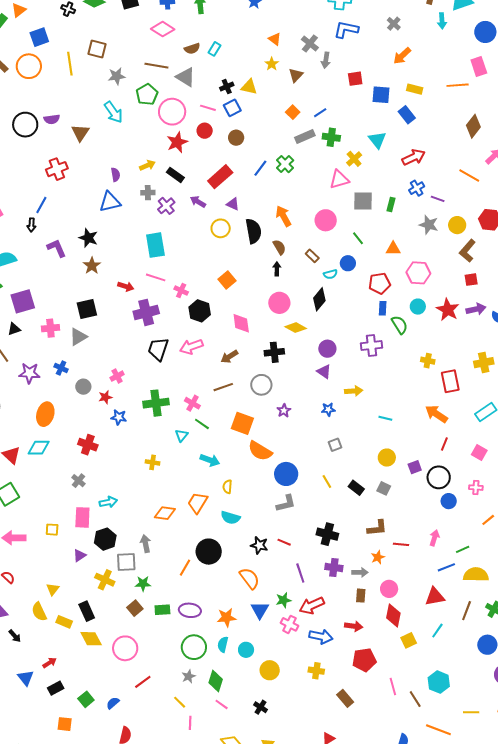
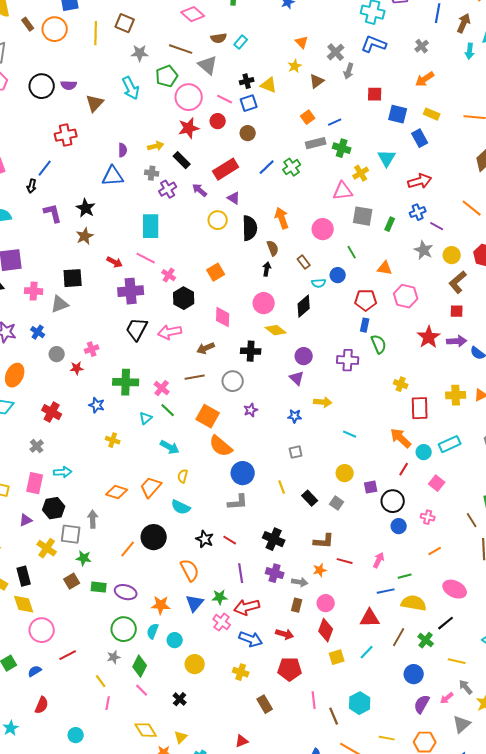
cyan circle: (418, 307) -> (424, 452), moved
blue star: (119, 417) -> (97, 405), moved
pink circle: (125, 648) -> (42, 630), moved

